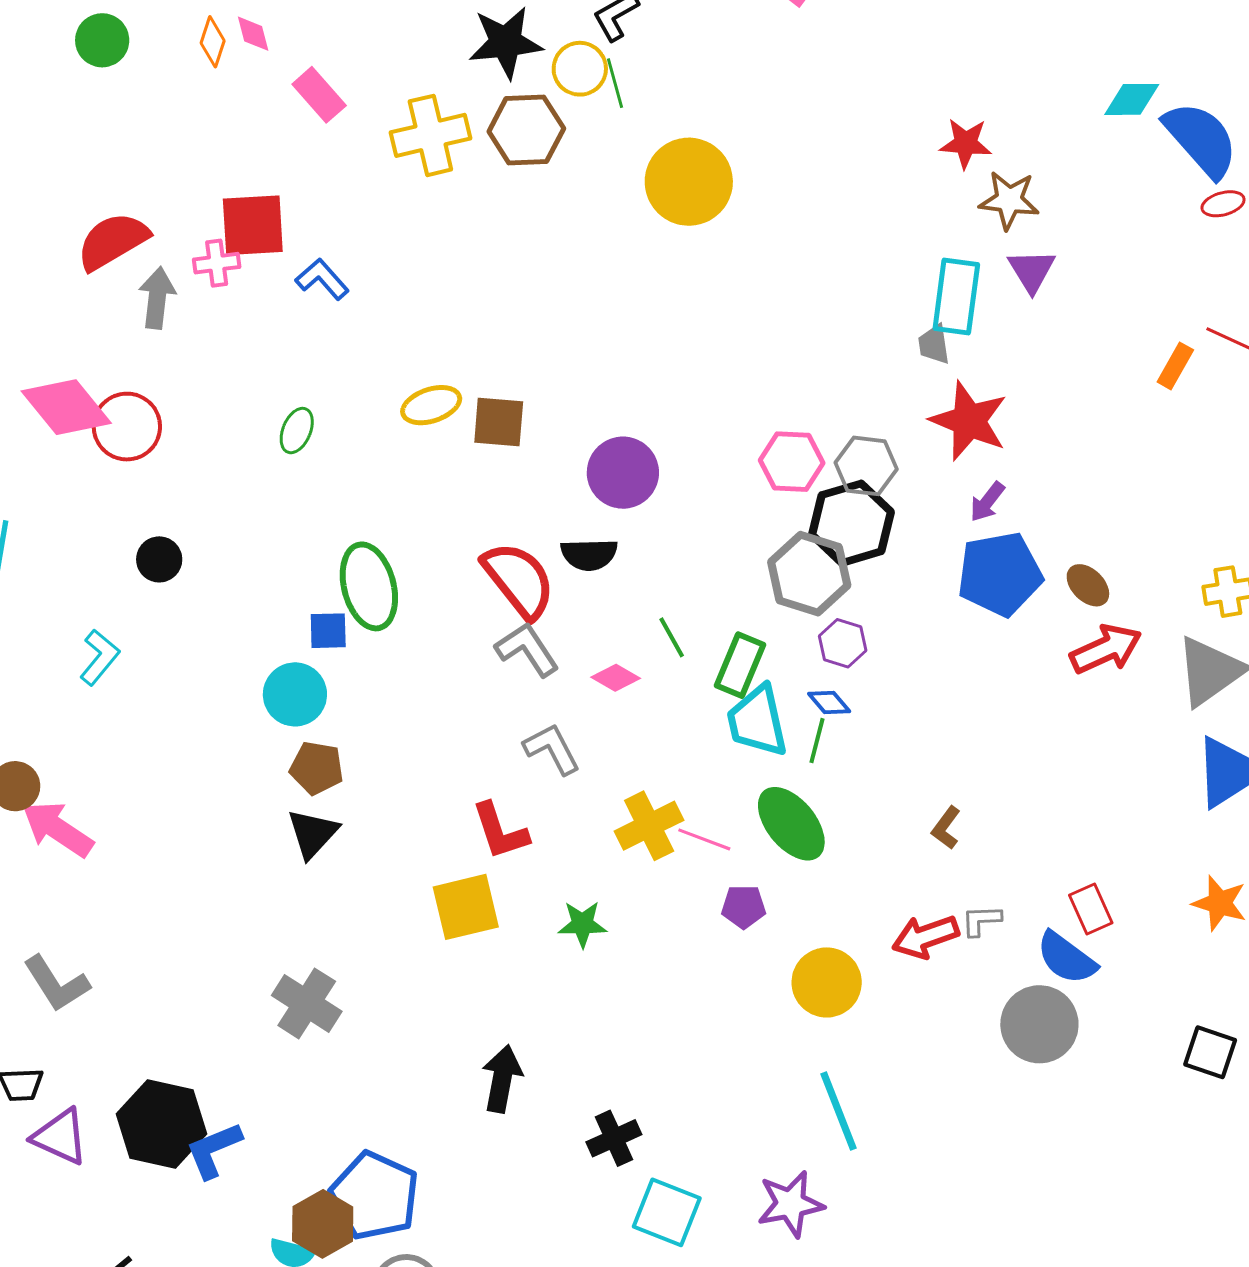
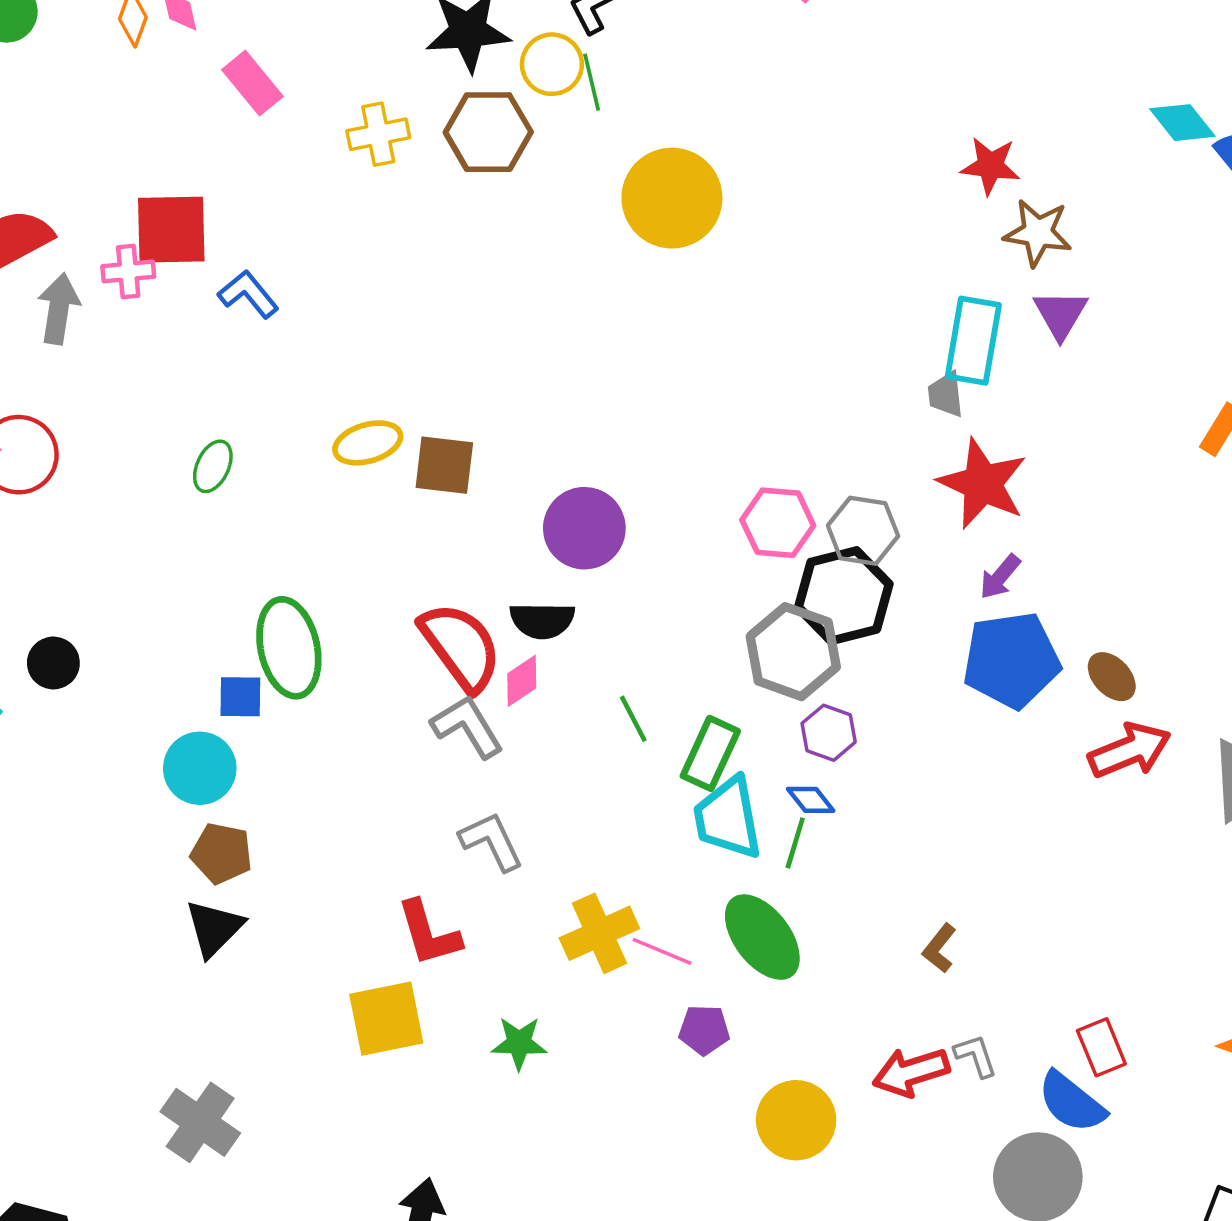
cyan diamond: (1132, 99) -> (1182, 123), turned 50
yellow cross: (430, 135) -> (378, 134), size x0.7
black circle: (159, 559) -> (53, 663), moved
pink diamond: (616, 678) -> (522, 681), moved, turned -66
gray L-shape: (981, 920) -> (976, 1056), turned 72

